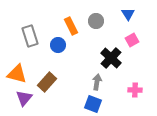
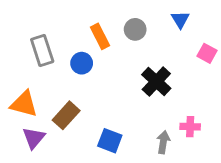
pink square: (132, 40) -> (207, 53), moved, turned -32
gray arrow: (97, 82) -> (163, 142), moved
blue square: (93, 104) -> (110, 141), moved

